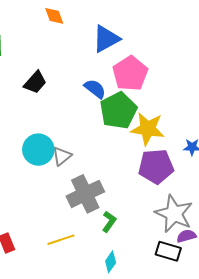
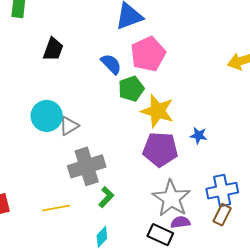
black trapezoid: (35, 82) -> (53, 49), turned -30
green pentagon: (118, 110) -> (131, 89), size x0.7

